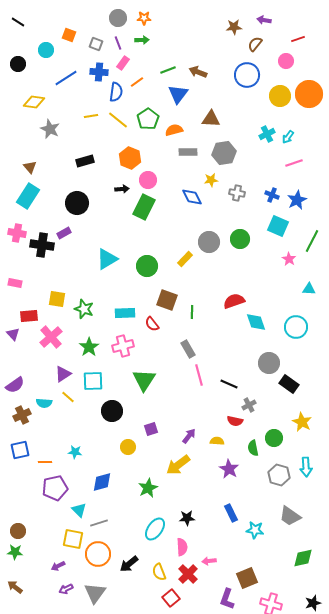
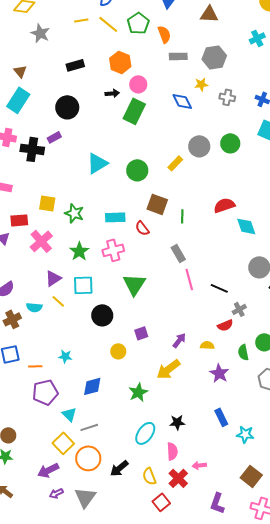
brown triangle: (211, 119) -> (209, 14), moved
orange semicircle: (174, 130) -> (164, 34), turned 84
red semicircle: (235, 421) -> (225, 325), turned -35
yellow square: (73, 539) -> (63, 443), turned 35
purple arrow: (58, 566) -> (48, 470), size x1.5
brown square: (247, 578) -> (251, 476), moved, turned -30

